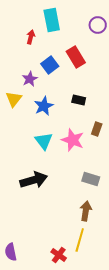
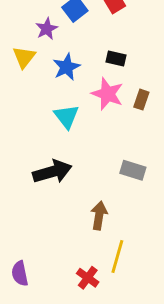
pink star: (73, 140) -> (108, 94), moved
brown arrow: (86, 211) -> (99, 216), moved

